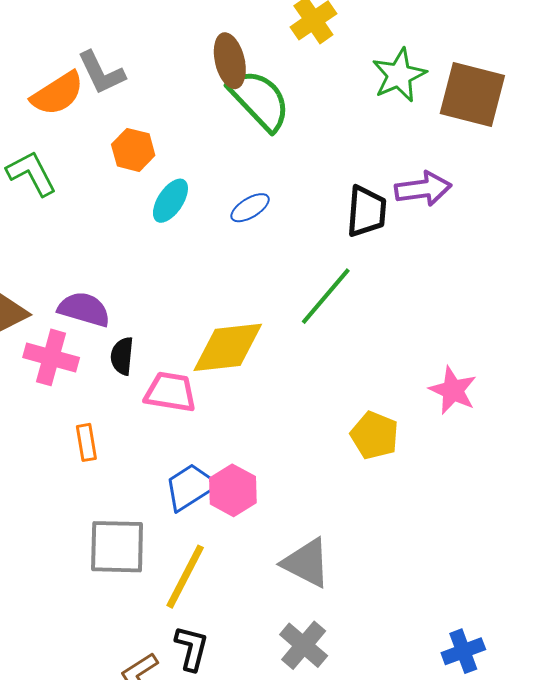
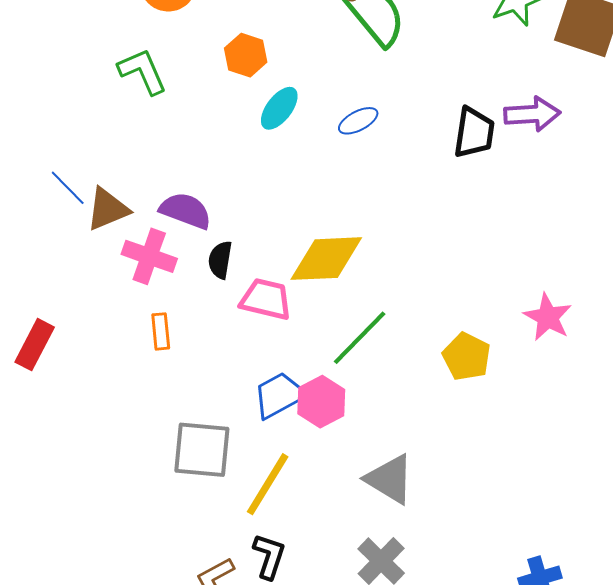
green line: (326, 296) -> (360, 338), moved
orange rectangle: (86, 442) -> (161, 331), moved

